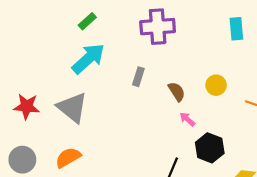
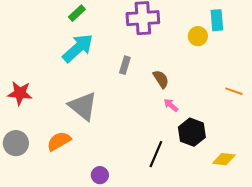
yellow circle: (216, 85) -> (198, 36), moved
gray triangle: (72, 107) -> (83, 106), moved

